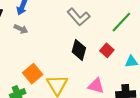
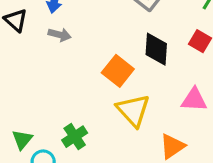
orange square: (33, 74) -> (118, 71), moved

